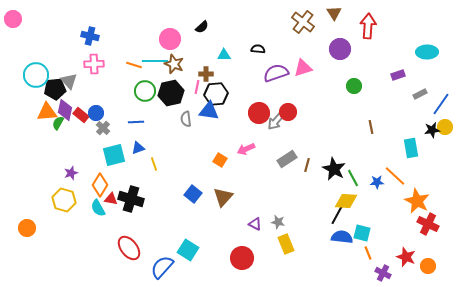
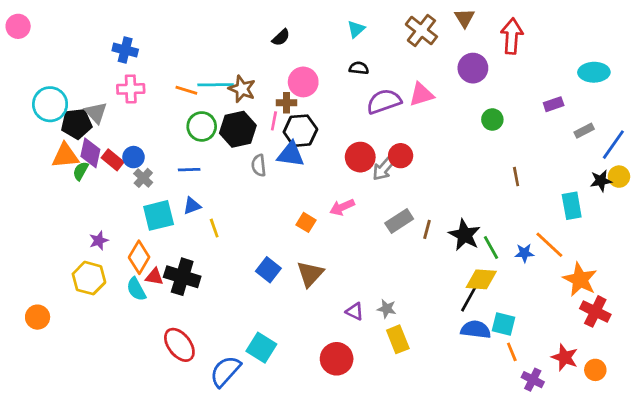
pink circle: (170, 39) -> (303, 82), moved
cyan triangle: (224, 55) -> (356, 29), moved, turned -40

